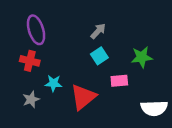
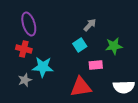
gray arrow: (98, 31) -> (90, 25), moved
cyan star: (53, 83) -> (43, 67), size x1.5
red triangle: (83, 97) -> (81, 87), moved, turned 30

